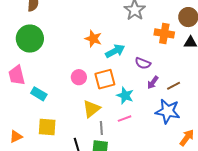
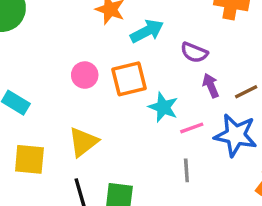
purple arrow: (153, 82) -> (211, 86), turned 120
yellow triangle: (91, 109) -> (83, 142), moved
pink line: (125, 119) -> (192, 128), moved
gray line: (101, 128) -> (186, 170), moved

